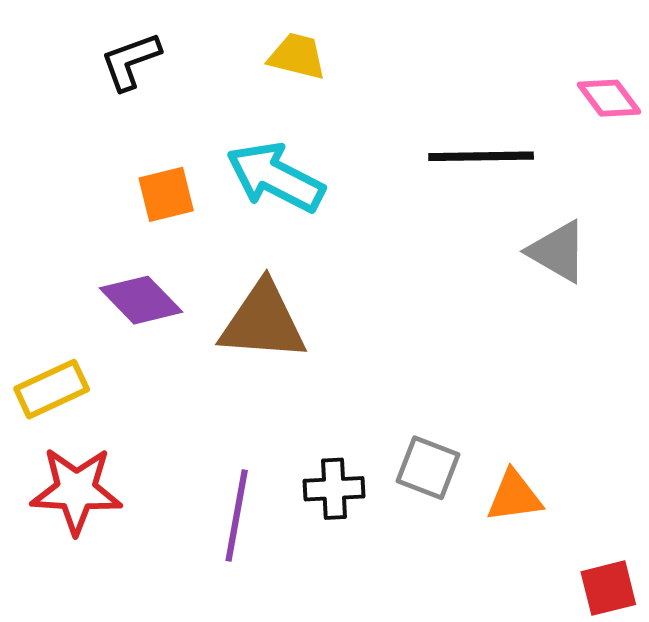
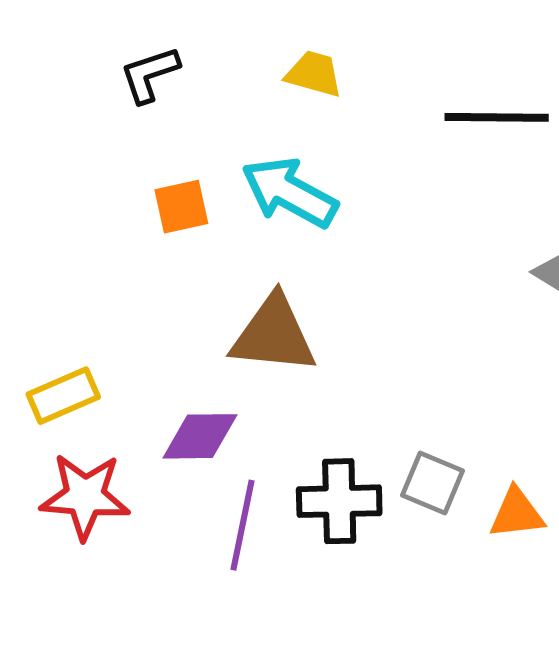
black line: (481, 156) -> (497, 117), moved
purple diamond: (141, 300) -> (200, 436), moved, turned -48
black cross: (334, 489) -> (339, 501), size x1.4

